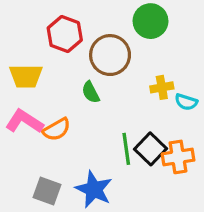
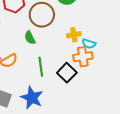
green line: (126, 149) -> (41, 67), moved
orange cross: (178, 157) -> (83, 57), moved

